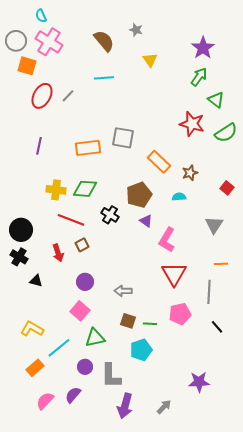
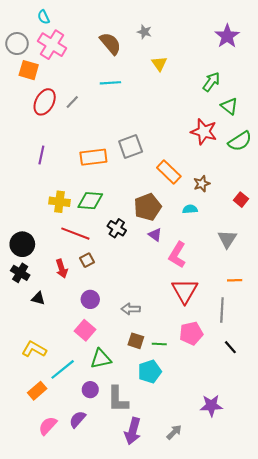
purple star: (203, 48) -> (227, 36), moved
gray square: (123, 138) -> (131, 147), turned -30

